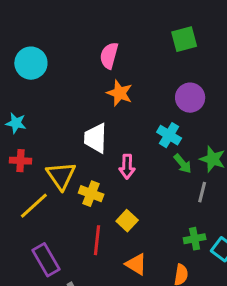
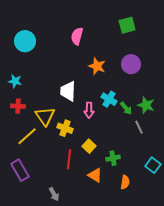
orange star: (120, 93) -> (97, 66), moved
cyan cross: (169, 135) -> (109, 99), moved
gray line: (202, 192) -> (139, 127), turned -40
green cross: (195, 239) -> (113, 158), moved
purple rectangle: (46, 260) -> (20, 170), moved

